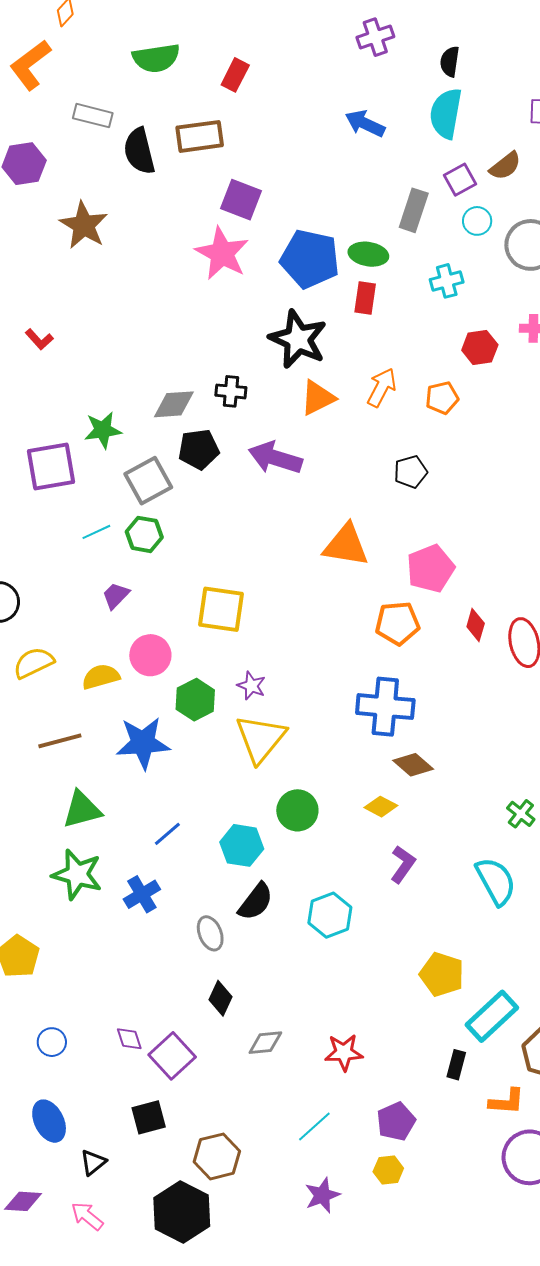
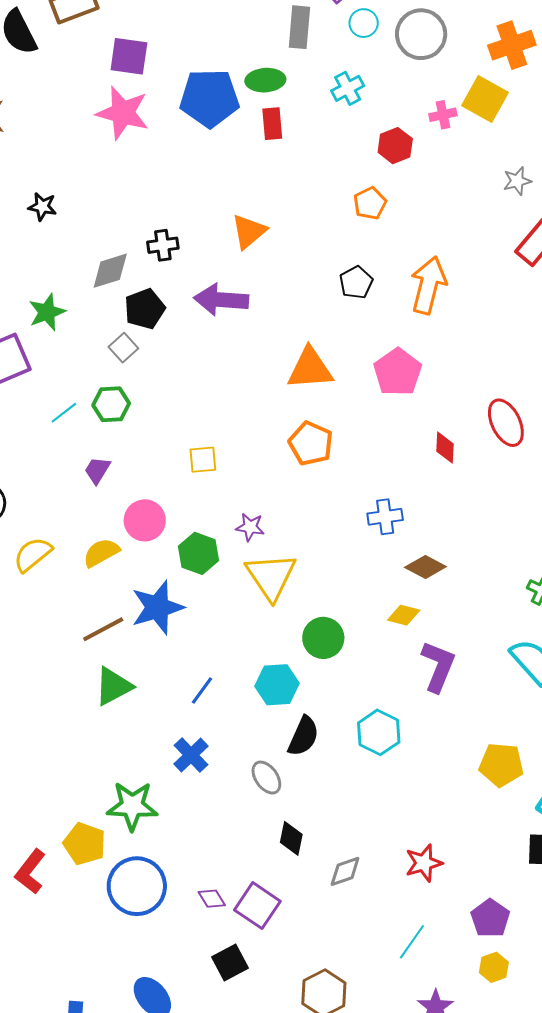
black star: (298, 339) -> (42, 207), moved, size x0.5
orange arrow: (382, 387) -> (428, 285), moved, size x1.4
gray square: (148, 481) -> (123, 348), moved, size x0.6
yellow square: (221, 609) -> (203, 460), size x0.6
orange pentagon: (397, 623) -> (311, 443), moved, turned -30
red diamond: (476, 625) -> (445, 448), moved
blue cross: (385, 707) -> (385, 517), size x0.6
brown line: (60, 741) -> (103, 629), moved
purple L-shape: (403, 864) -> (438, 666), size x1.4
green star: (77, 874) -> (132, 806), moved
blue circle: (52, 1042) -> (137, 886), moved, size x2.0
black square: (149, 1117) -> (230, 963), moved

